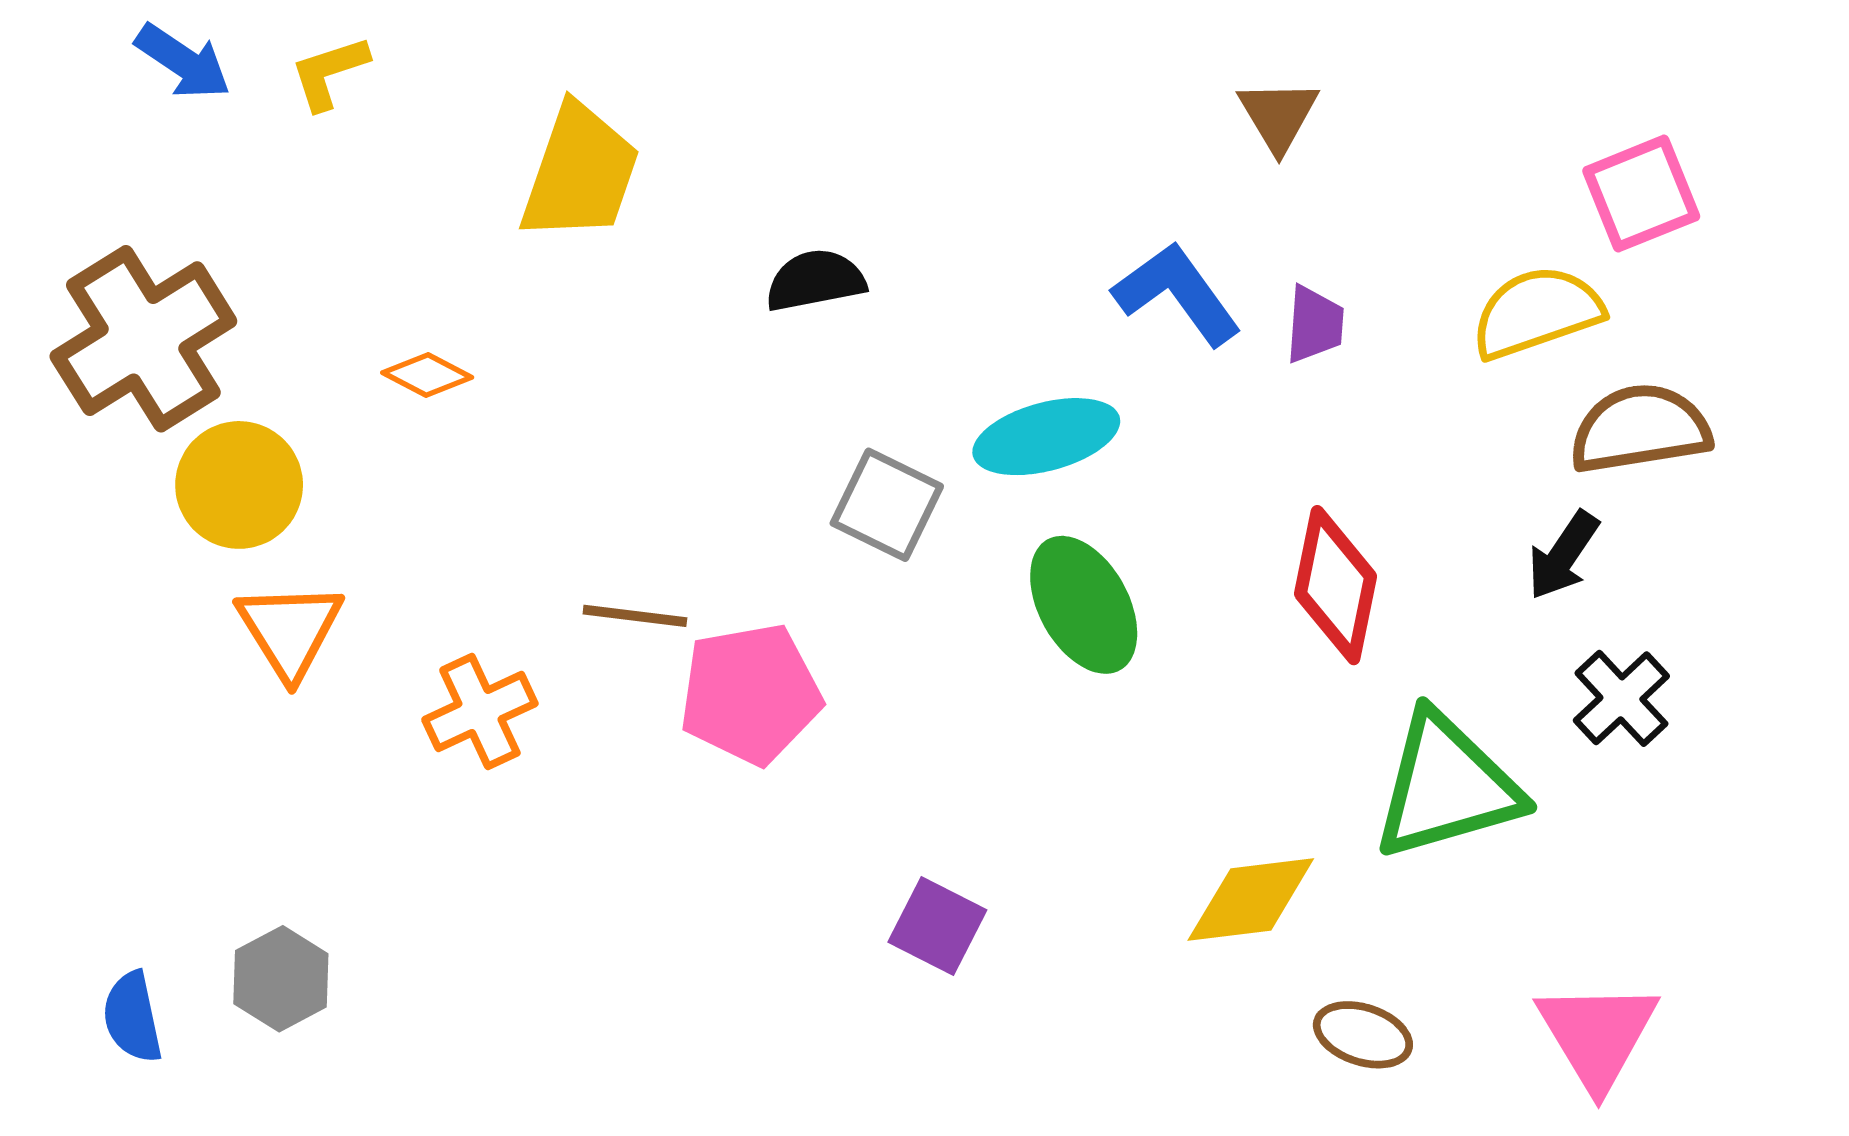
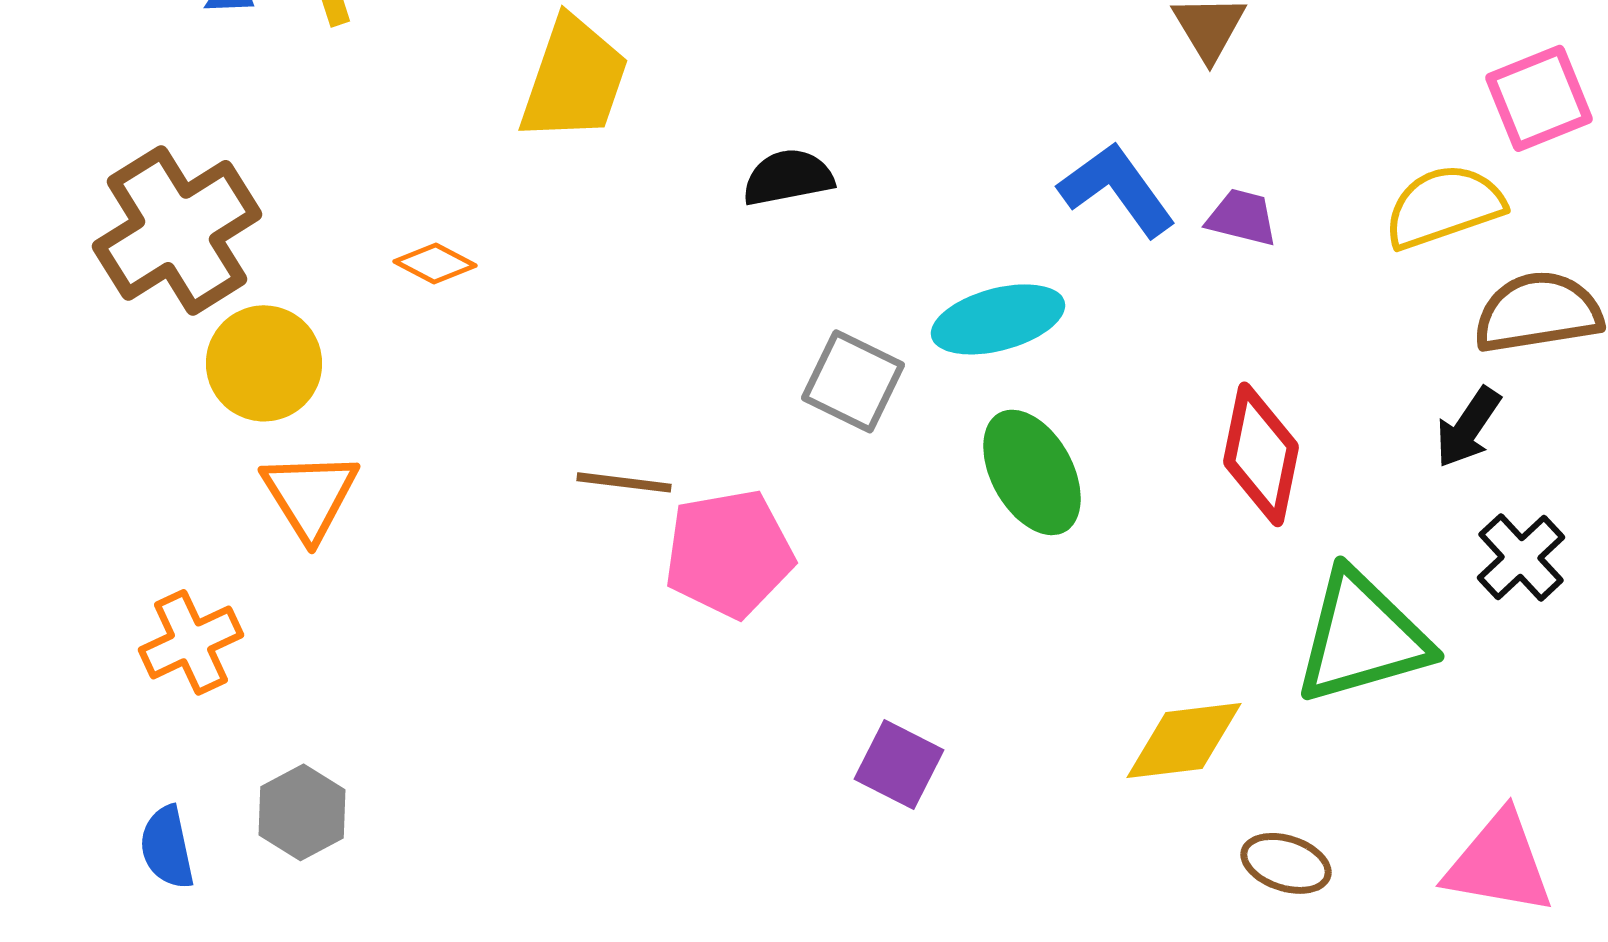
purple trapezoid: (1315, 324) -> (1242, 217), turned -80
orange cross: (480, 712) -> (191, 642), moved
pink triangle: (1597, 1035) -> (1499, 863), turned -49

